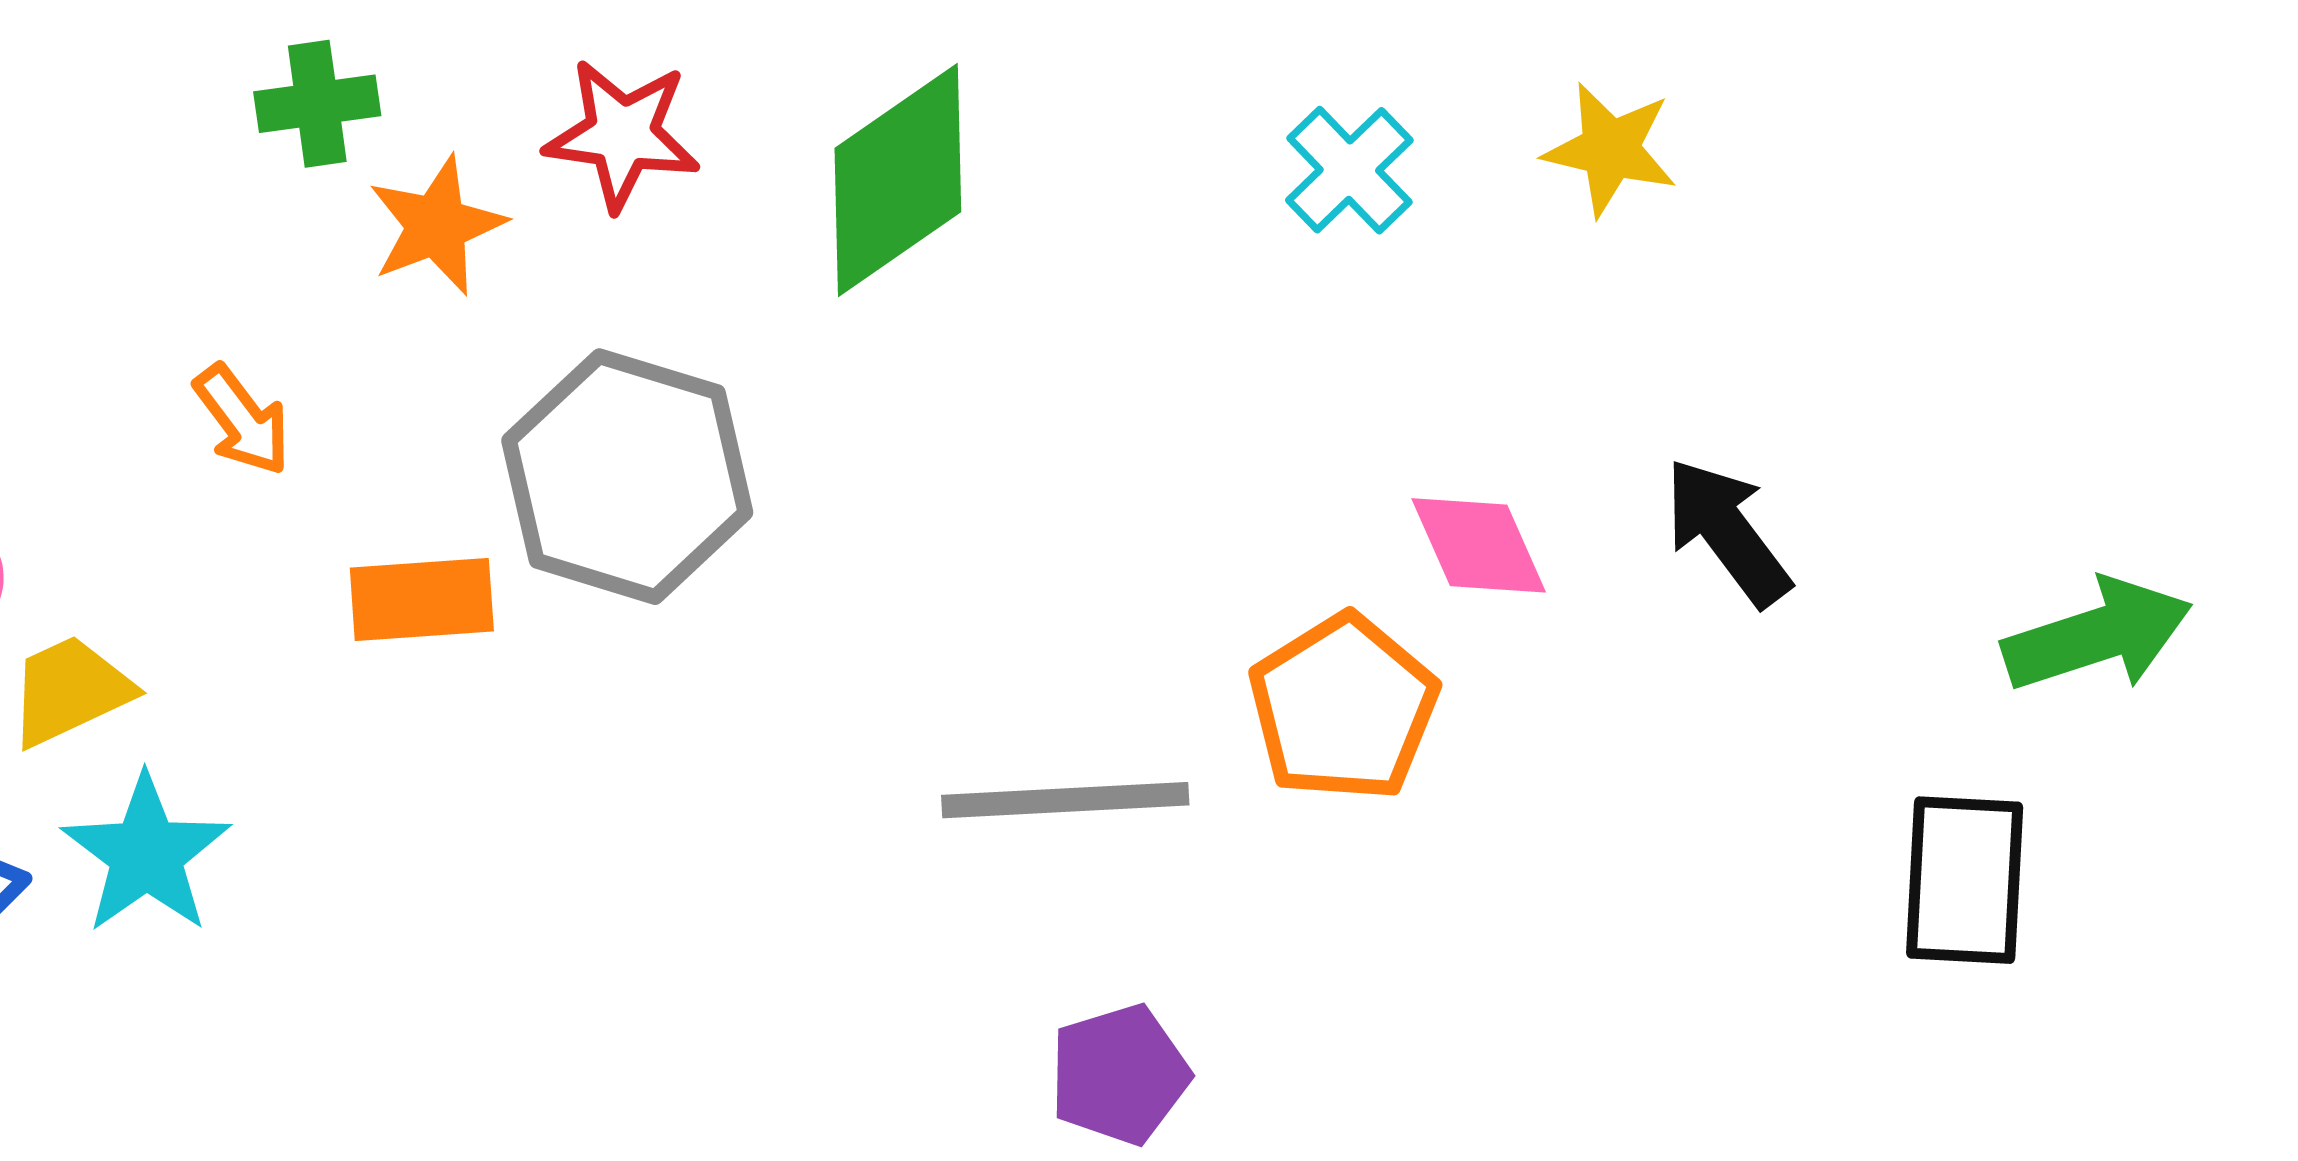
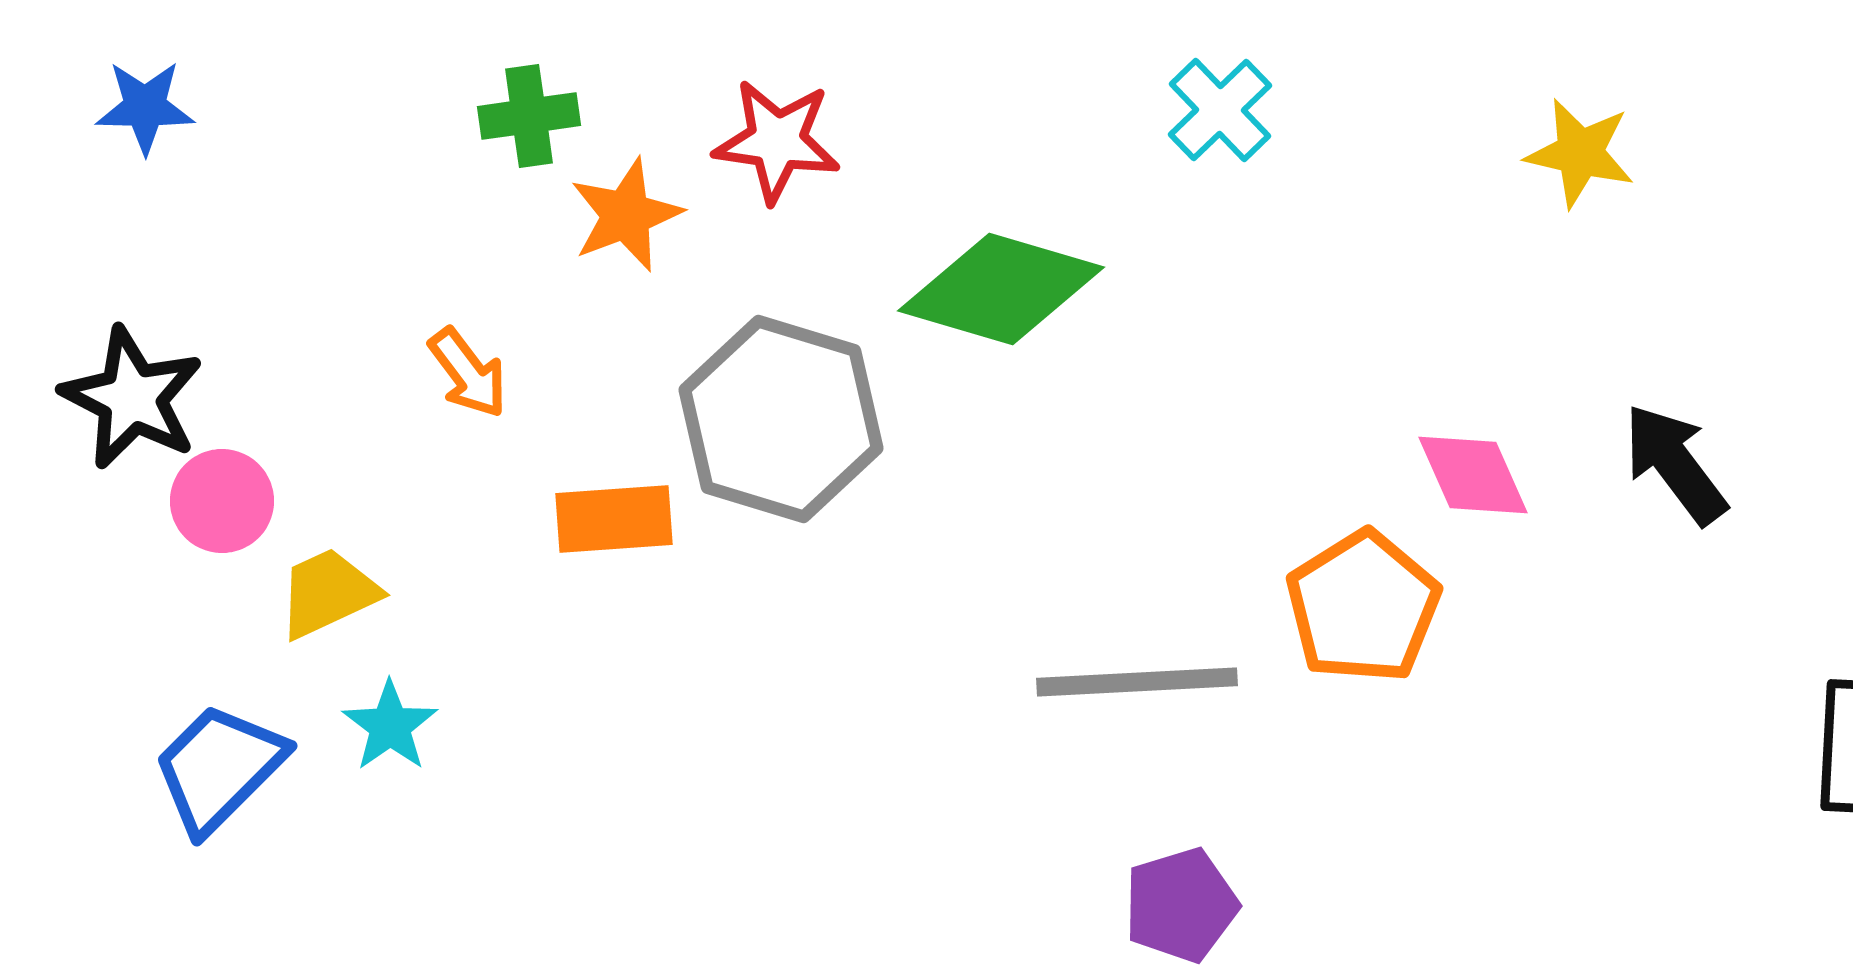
cyan cross: (1349, 170) -> (1220, 110), moved
green diamond: (898, 180) -> (1001, 289), moved, turned 51
cyan star: (146, 854) -> (390, 726), size x0.7

